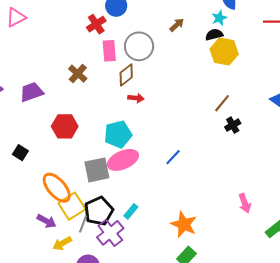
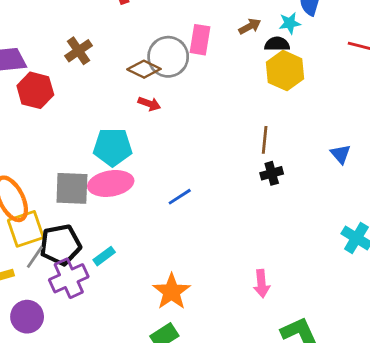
brown arrow: (177, 25) -> (250, 26), moved
gray circle: (139, 46) -> (168, 57), moved
pink rectangle: (109, 51) -> (200, 40), moved
brown diamond: (126, 75) -> (144, 69), turned 50
brown line: (222, 103) -> (265, 140), turned -48
red hexagon: (65, 126) -> (35, 90), moved

